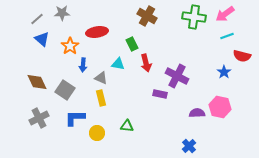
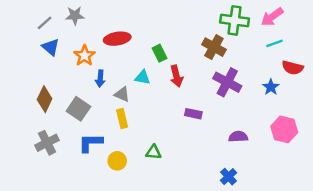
brown cross: (147, 16) -> (214, 47), moved
purple cross: (177, 76) -> (227, 82), moved
brown diamond: (37, 82) -> (45, 99), turned 50
pink hexagon: (220, 107) -> (284, 129), moved

